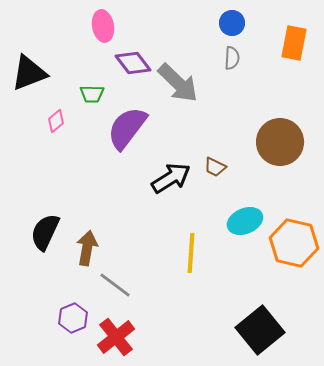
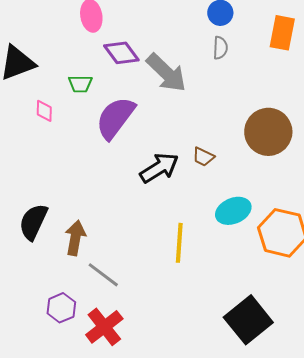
pink diamond: (56, 121) -> (44, 111), turned -50

